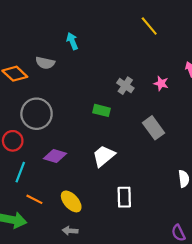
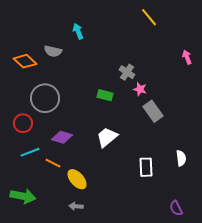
pink star: (161, 83) -> (140, 89), moved
cyan line: (20, 172) -> (30, 152), turned 48
white rectangle: (124, 197) -> (146, 167), moved
orange line: (34, 199) -> (53, 163), moved

